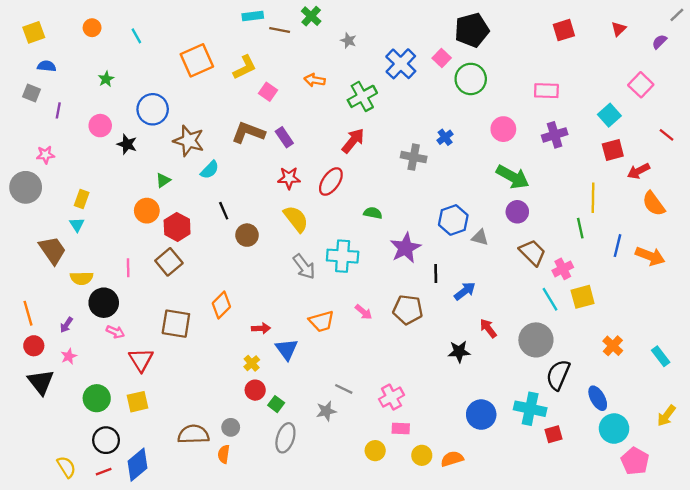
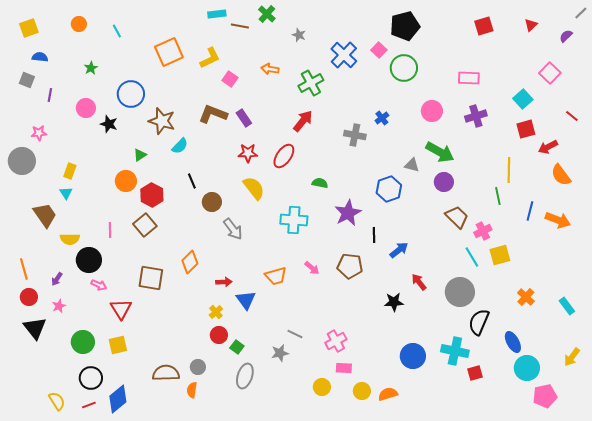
gray triangle: (480, 237) -> (412, 165), moved
gray arrow: (304, 267) -> (233, 229), moved
pink pentagon: (635, 461) -> (545, 396), turned 30

